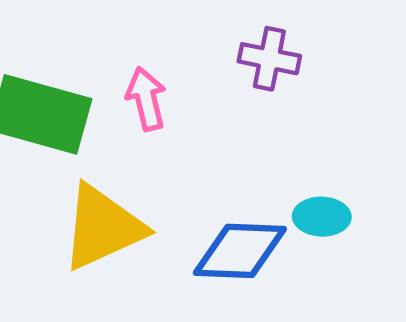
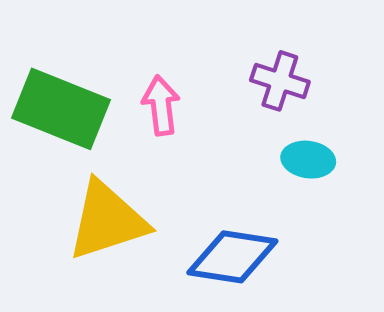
cyan ellipse: (322, 217) -> (308, 160), moved

